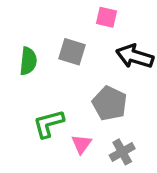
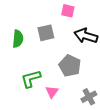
gray square: (72, 52) -> (46, 33), turned -30
gray cross: (122, 152) -> (89, 97), moved

